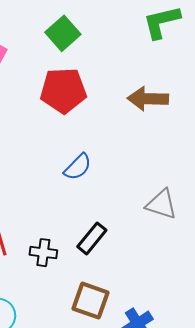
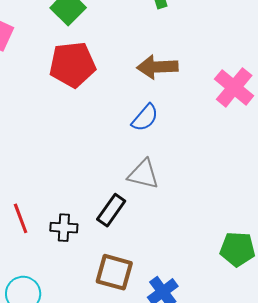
blue semicircle: (78, 167) -> (145, 118), moved
gray triangle: (161, 204) -> (143, 174), moved

